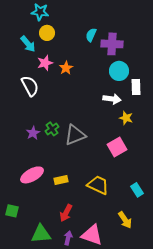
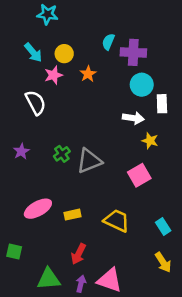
yellow circle: (47, 33) -> (64, 54), moved
orange star: (66, 68) -> (88, 74), moved
purple star: (33, 133) -> (21, 151), moved
yellow arrow: (125, 220) -> (163, 262), moved

